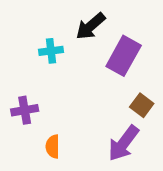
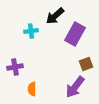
brown square: (142, 105) -> (86, 64), turned 32

